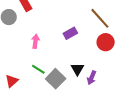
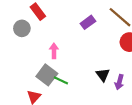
purple rectangle: (70, 33) -> (88, 22), moved
gray square: (56, 79) -> (47, 75), moved

